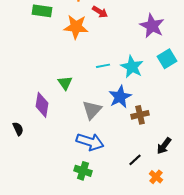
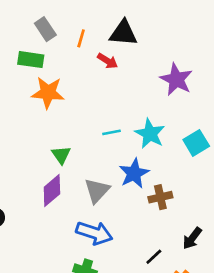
orange star: (76, 27) -> (48, 93), moved
cyan square: (167, 59) -> (196, 143), moved
purple diamond: (42, 105) -> (52, 191), moved, turned 40

